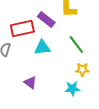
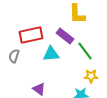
purple rectangle: (46, 20) -> (65, 36), moved

